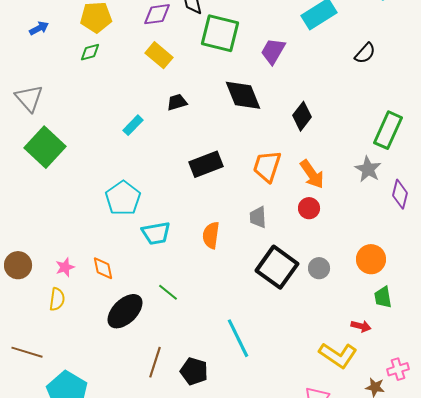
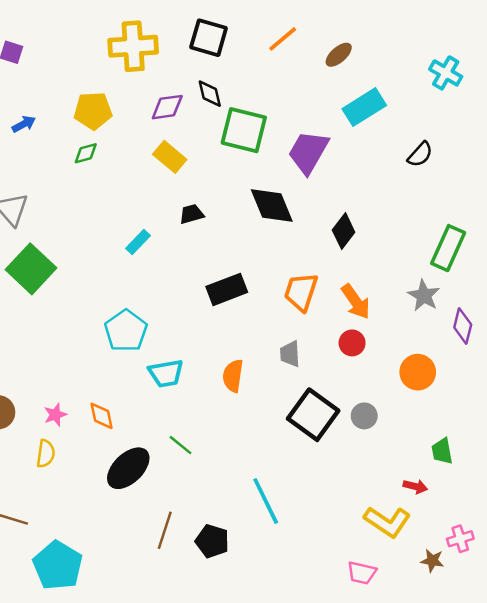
purple trapezoid: (273, 51) -> (308, 152), size x1.4
orange circle: (371, 259) -> (418, 372), moved

